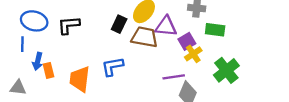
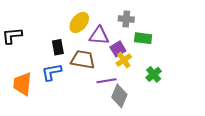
black rectangle: (119, 24) -> (58, 47), moved, turned -35
brown trapezoid: (144, 37) -> (83, 60), moved
green cross: (226, 70) -> (154, 74), size x0.7

